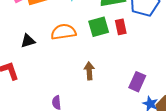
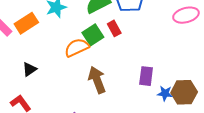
orange semicircle: (64, 32) -> (77, 48), moved
brown arrow: (89, 71) -> (97, 80), size x1.5

